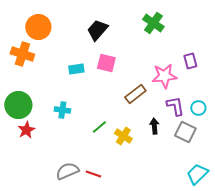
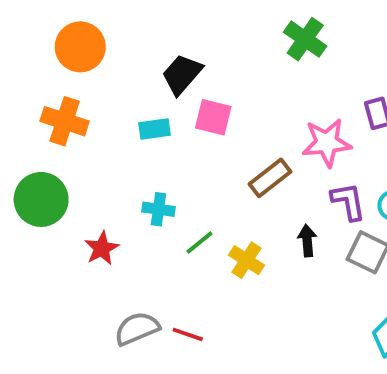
black trapezoid: (97, 30) -> (182, 74), moved
orange cross: (22, 54) -> (65, 121), moved
cyan cross: (62, 110) -> (158, 209), moved
red star: (26, 130) -> (102, 248), moved

